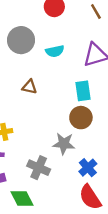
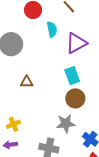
cyan semicircle: (55, 51) -> (52, 29), moved, turned -77

